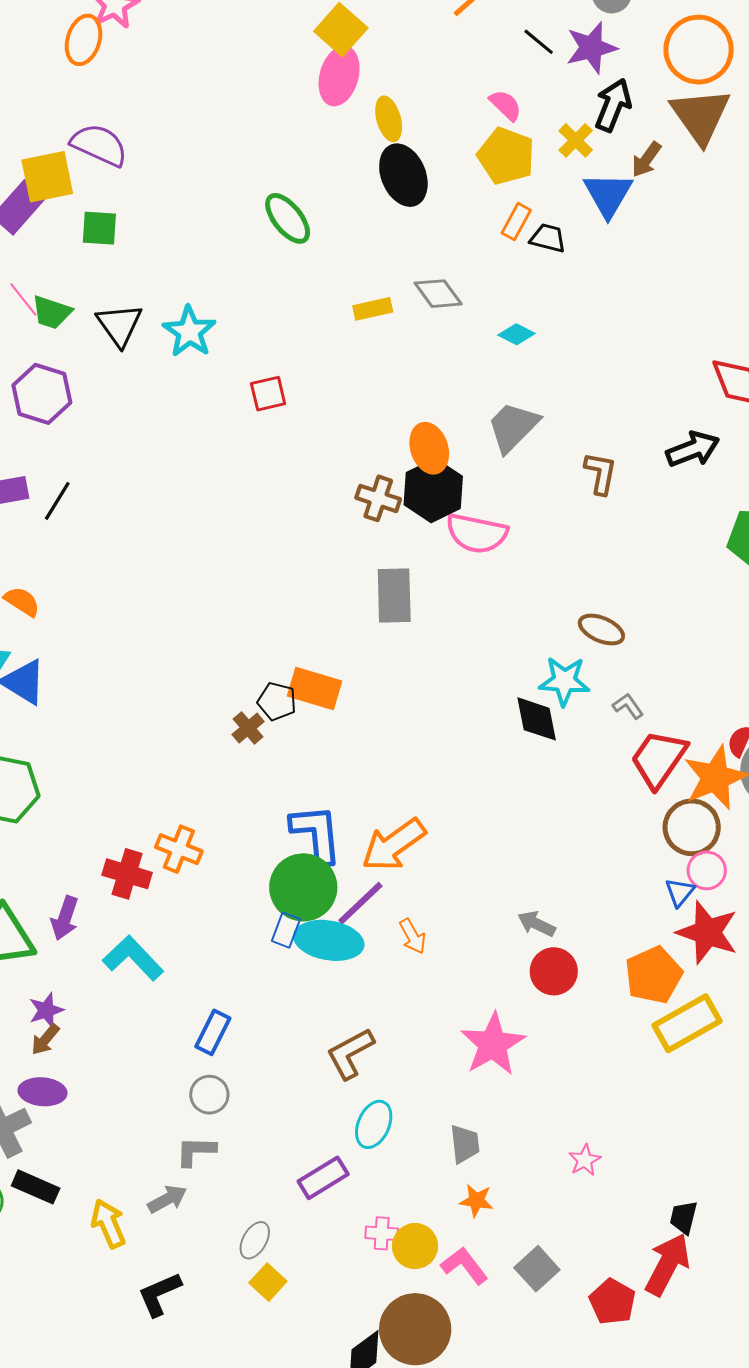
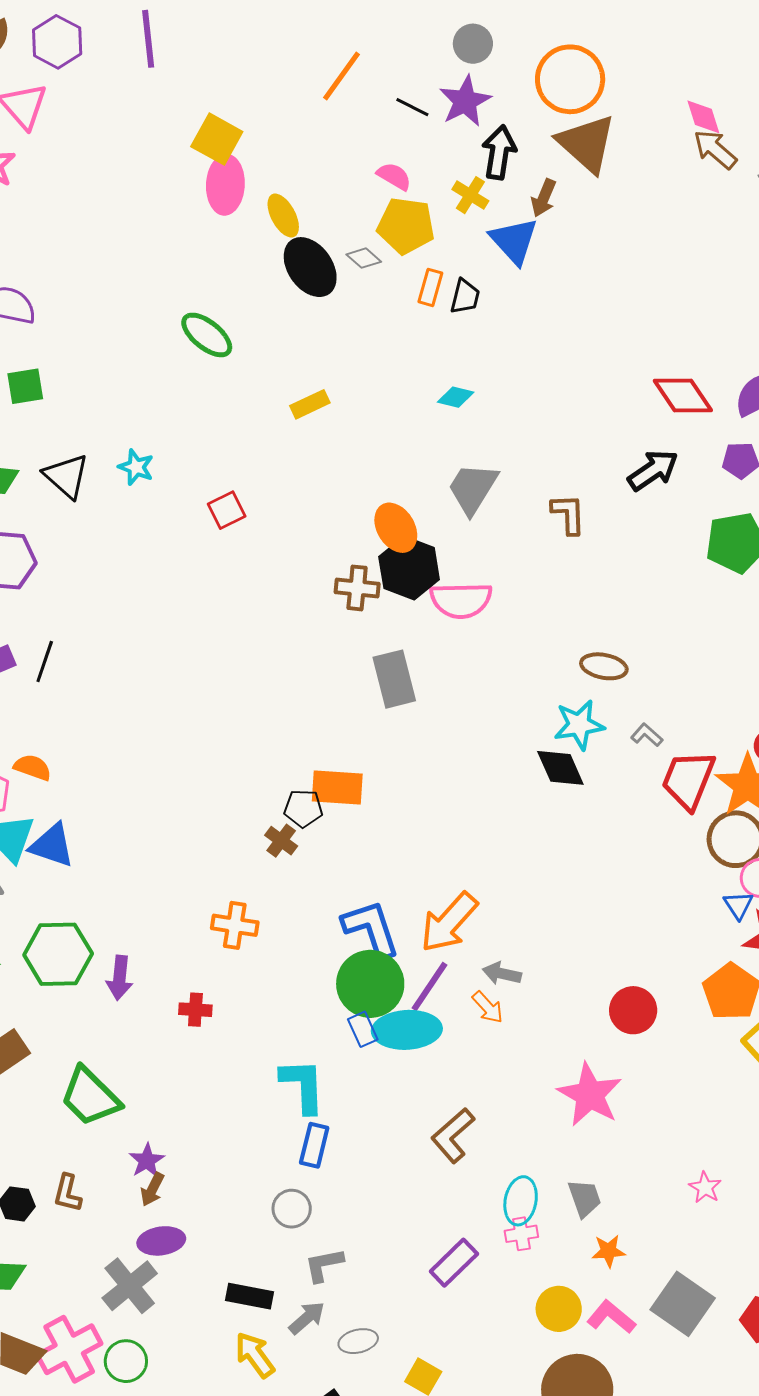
black trapezoid: (548, 238) -> (465, 297), turned 102
gray diamond: (438, 294) -> (364, 258), moved, size x0.7
cyan star: (189, 332) -> (136, 467), size x0.7
orange cross: (179, 849) -> (235, 925), moved
red cross: (127, 874) -> (195, 1010), size x0.7
purple arrow: (65, 918) -> (120, 978), moved
gray arrow: (536, 924) -> (502, 973), moved
blue rectangle: (286, 930) -> (363, 1029), turned -32
cyan L-shape: (133, 958) -> (303, 1086), moved, turned 54
gray circle: (209, 1095) -> (292, 1209), moved
cyan ellipse: (374, 1124) -> (521, 1201), moved
black rectangle: (36, 1187) -> (249, 1296), moved
pink cross: (382, 1233) -> (521, 1234), moved
gray ellipse: (255, 1240) -> (358, 1341), moved, turned 60
gray square: (537, 1269) -> (683, 1304), size x1.4

